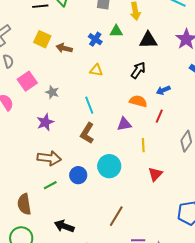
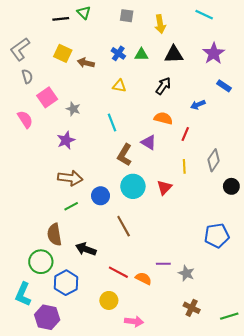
green triangle: (116, 31) -> (141, 54), moved
blue arrow: (163, 90) -> (198, 105), moved
purple triangle: (124, 124) -> (149, 142), turned 42
brown L-shape: (87, 133) -> (125, 155), moved
yellow line: (143, 145) -> (184, 166), moved
red triangle: (155, 174) -> (164, 187), moved
brown semicircle: (24, 204) -> (54, 235), moved
brown line: (116, 216) -> (124, 226), moved, turned -60

